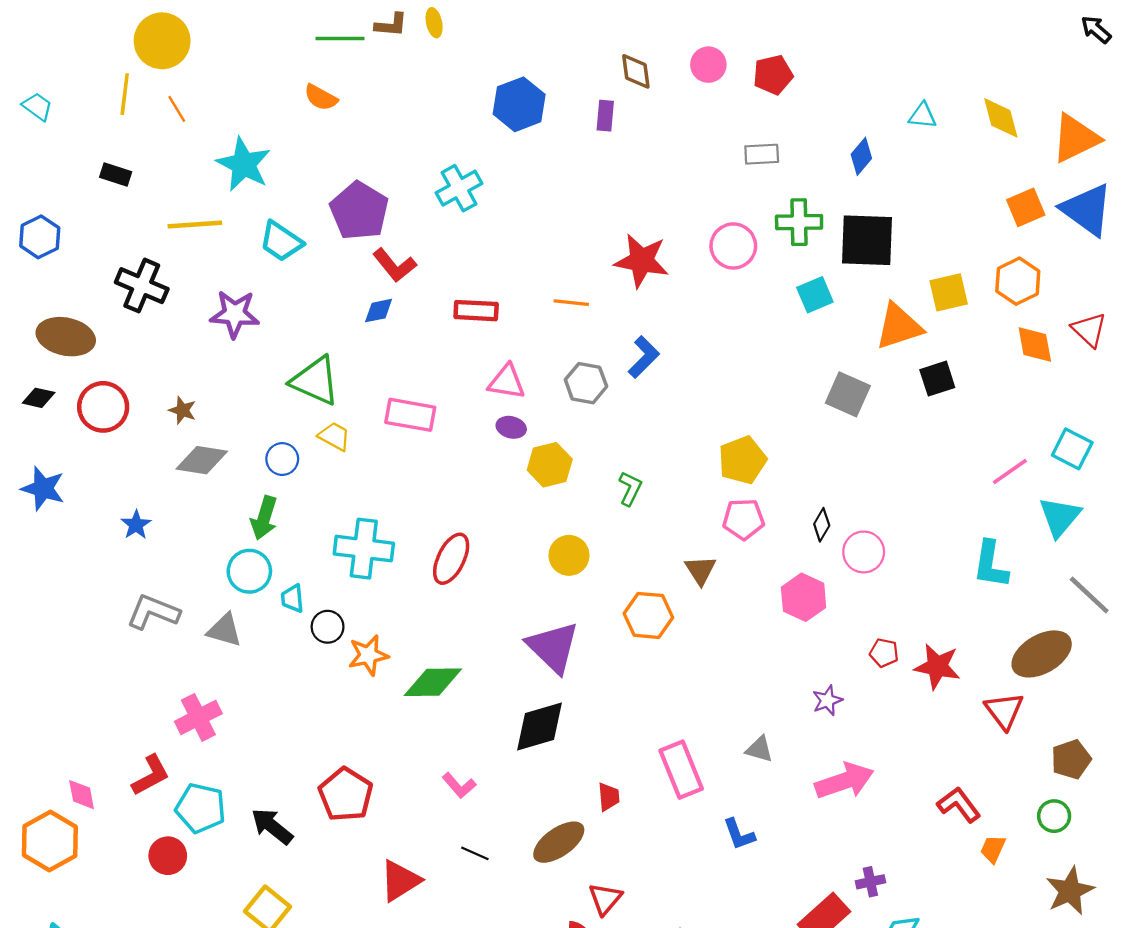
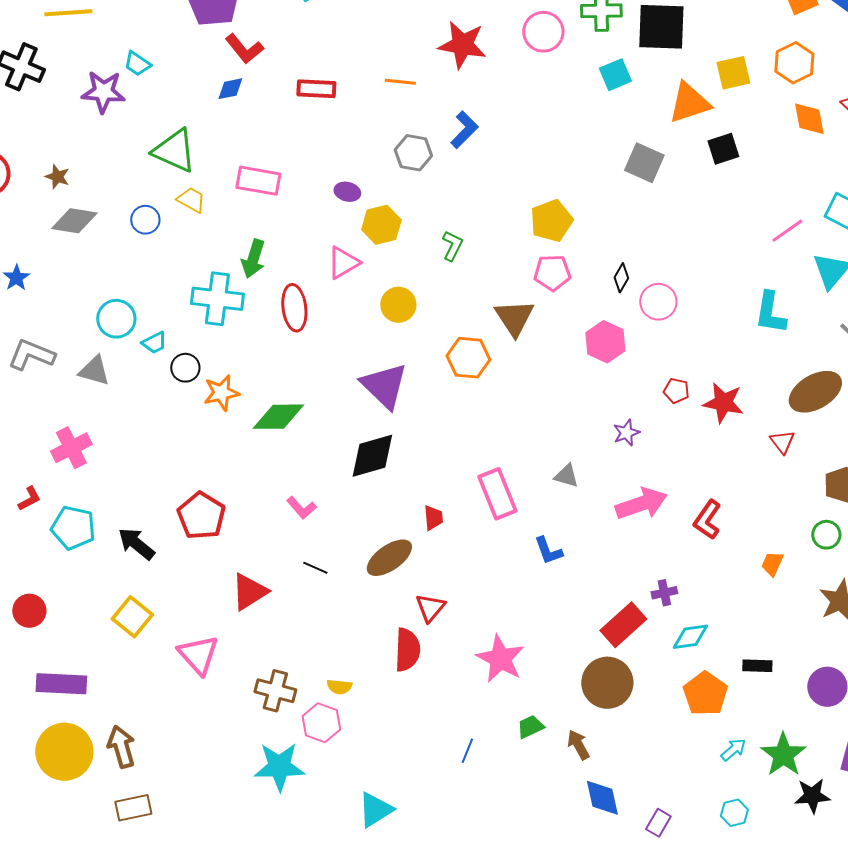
cyan trapezoid: (281, 241) -> (137, 64), moved, size x0.7
pink triangle: (507, 382) -> (343, 263), moved, turned -39
green arrow: (264, 518) -> (253, 259), moved
red ellipse: (451, 559) -> (294, 308), turned -33
brown triangle: (700, 570) -> (514, 318), size x1.4
cyan trapezoid: (292, 598) -> (154, 343), turned -112
red triangle: (1004, 711) -> (782, 442), size x0.7
red L-shape: (151, 775) -> (29, 499), size x0.7
red L-shape: (959, 805) -> (707, 520), moved, turned -108
red circle: (168, 856) -> (29, 611), moved

